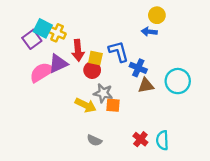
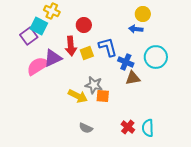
yellow cross: (57, 33) -> (52, 11), moved
yellow square: (95, 58) -> (87, 53), turned -32
red circle: (92, 70) -> (84, 25), moved
cyan circle: (178, 81) -> (156, 57), moved

